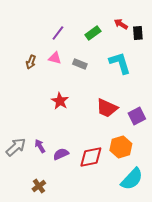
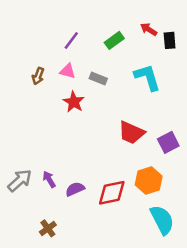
red star: (60, 101) -> (74, 102), moved
cyan semicircle: (132, 179) -> (162, 220), turned -70

